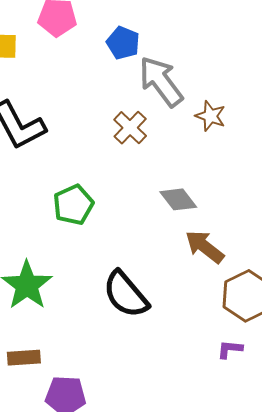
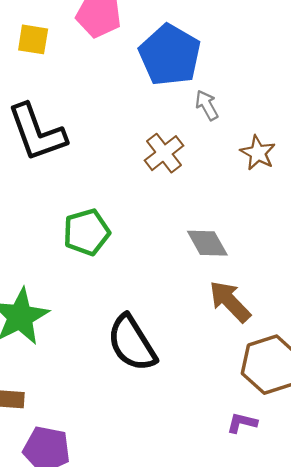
blue pentagon: (123, 43) -> (170, 55), size x1.6
gray arrow: (161, 81) -> (207, 105), size x0.5

